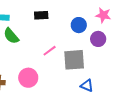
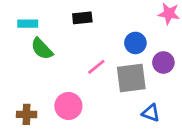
blue circle: (79, 25) -> (135, 43), moved
purple circle: (98, 39) -> (163, 62), moved

